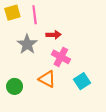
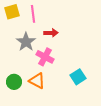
pink cross: (61, 57) -> (45, 57), moved
orange triangle: (47, 79) -> (37, 81), moved

